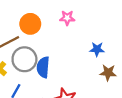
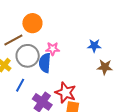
pink star: (67, 18) -> (53, 49), moved

